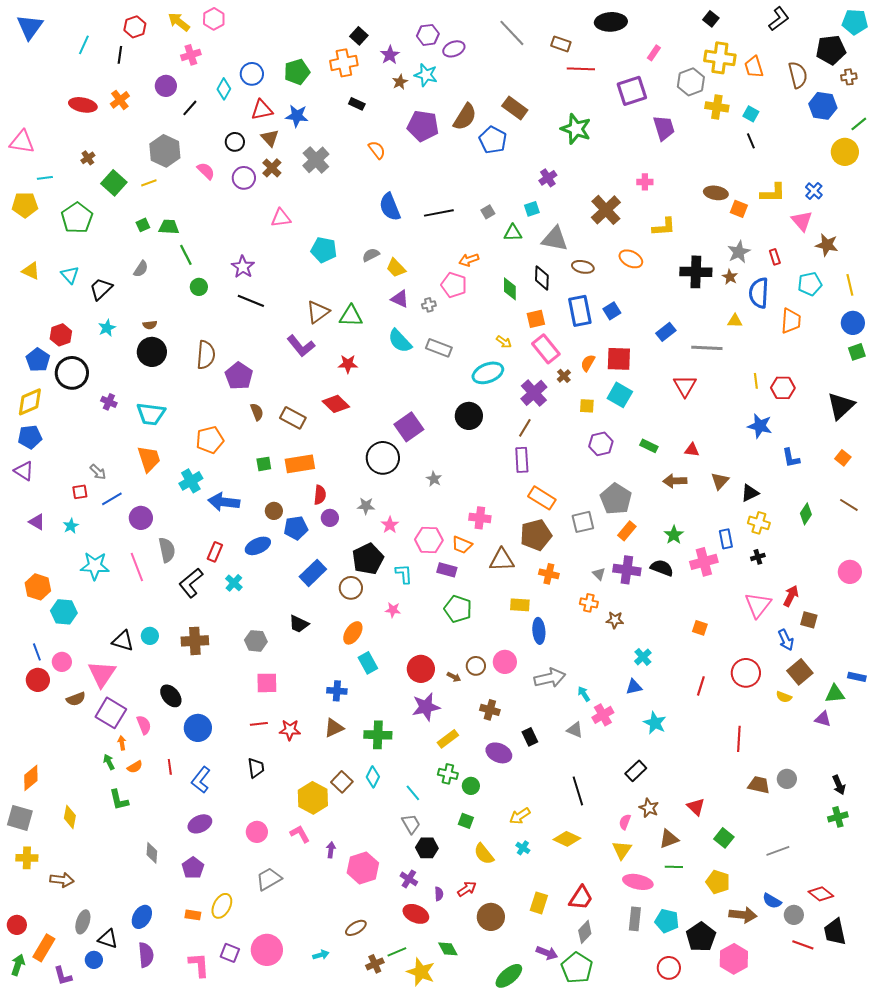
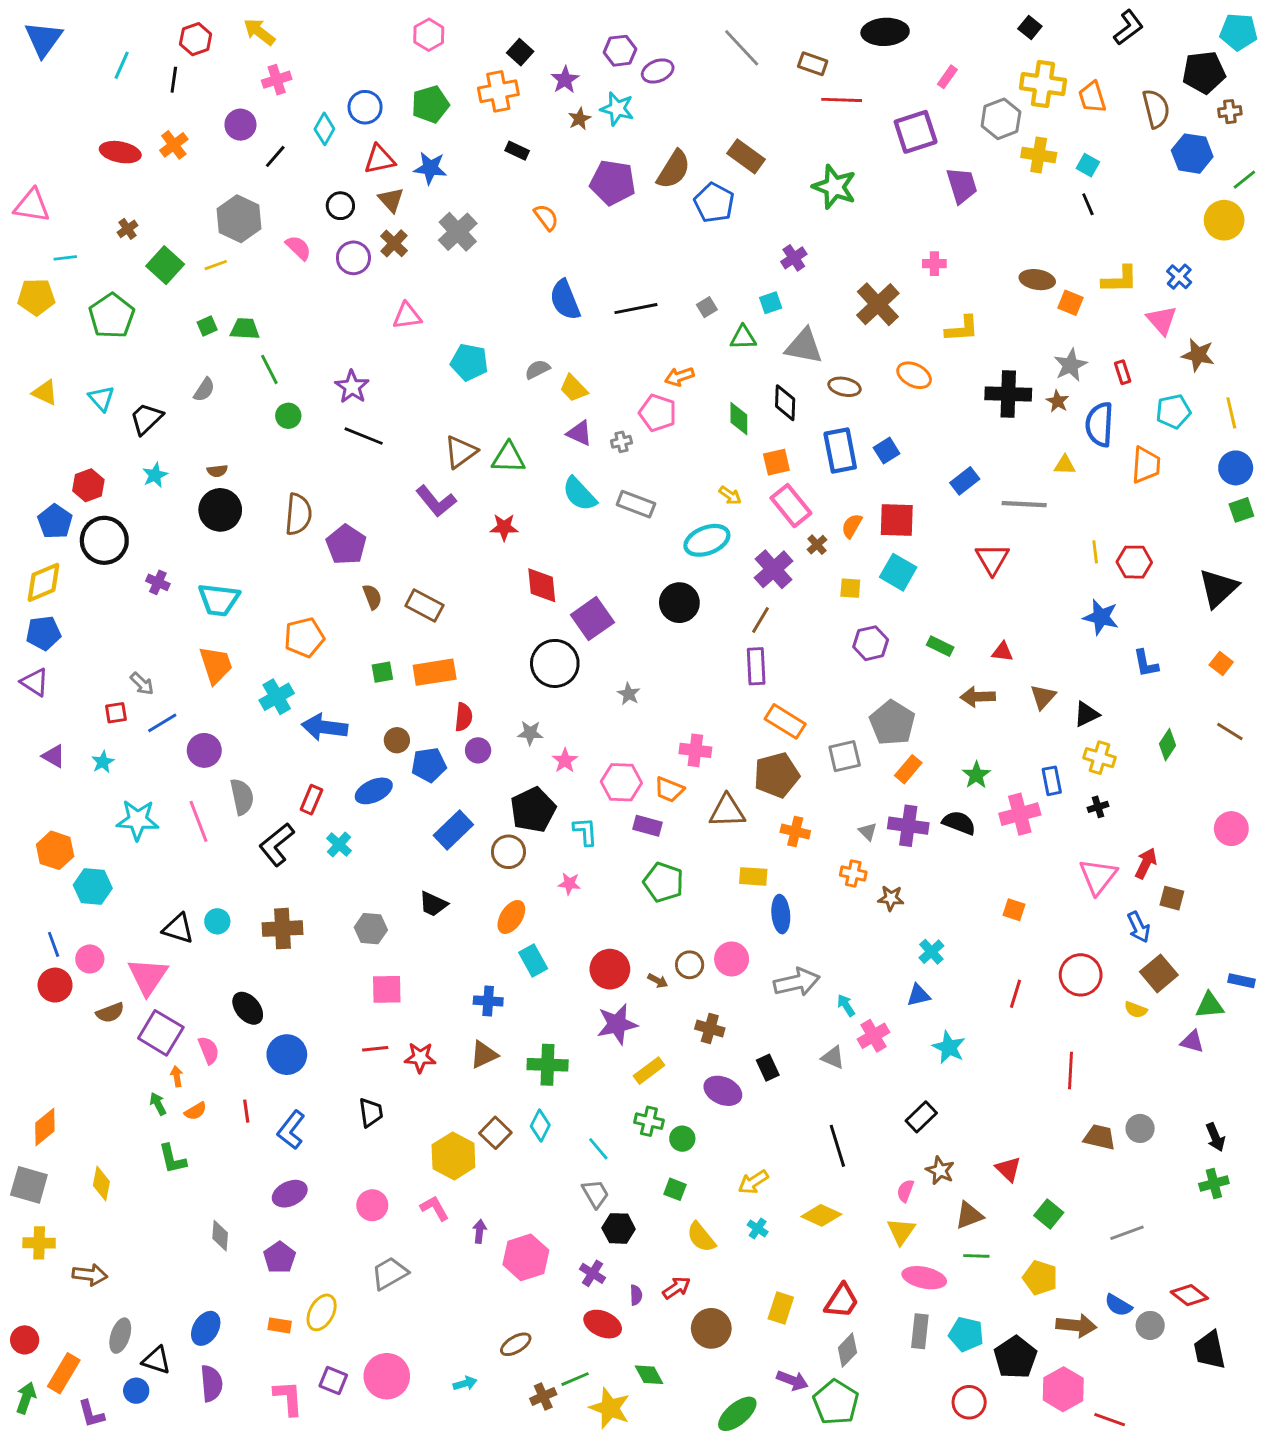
pink hexagon: (214, 19) -> (429, 35), moved
red diamond: (336, 404) -> (542, 585), moved, turned 40
red line: (803, 945) -> (1110, 1420), moved

